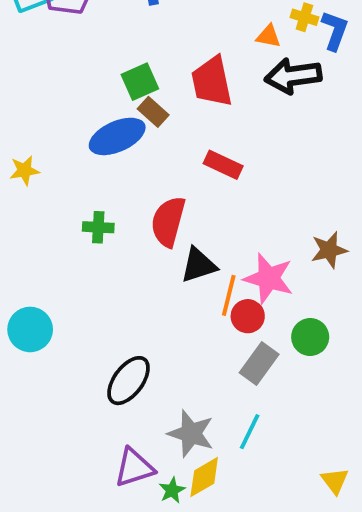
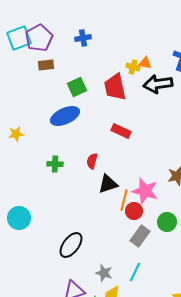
yellow cross: (304, 17) -> (133, 67), moved
brown rectangle: (153, 112) -> (46, 65), moved, turned -49
red semicircle: (168, 222) -> (92, 161), size x0.6
gray star: (191, 434) -> (104, 273), size x0.7

